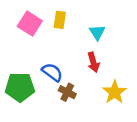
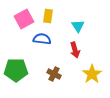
pink square: (30, 24) -> (24, 19), turned 30
blue semicircle: (52, 72) -> (42, 39), moved, turned -30

